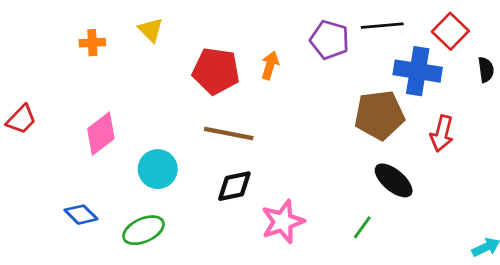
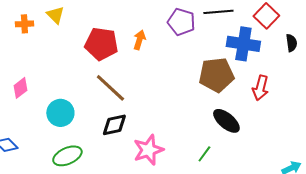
orange cross: (92, 43) -> (24, 24), moved
pink diamond: (101, 134) -> (20, 88), size x0.7
brown line: (229, 134) -> (110, 88), turned 32
green ellipse: (143, 230) -> (67, 156), moved

